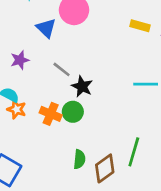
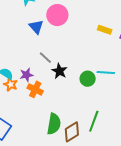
purple star: (20, 60) -> (26, 75), moved
green circle: (73, 112) -> (88, 79), moved
green semicircle: (79, 159) -> (54, 124), size x1.5

